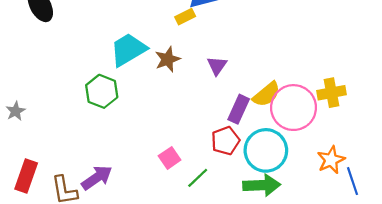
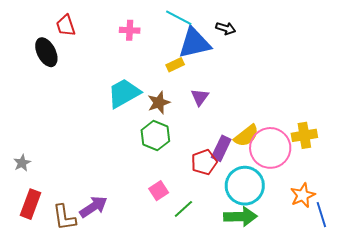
purple triangle: (217, 66) -> (200, 97), moved
green hexagon: (102, 91) -> (155, 136), moved
gray star: (16, 111) -> (22, 163), moved
red pentagon: (225, 141) -> (204, 162), moved

